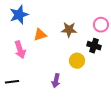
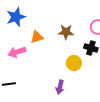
pink arrow: (20, 50) -> (17, 52), turned 90
purple arrow: (56, 81) -> (60, 87), moved

